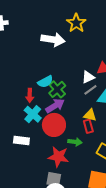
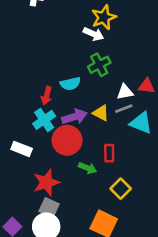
yellow star: (76, 23) -> (104, 17), moved
white arrow: (53, 40) -> (93, 34), size x0.7
green cross: (57, 89) -> (99, 65), moved
yellow triangle: (90, 115) -> (101, 113), moved
red star: (58, 157) -> (46, 183), moved, turned 30

